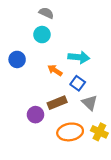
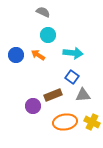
cyan circle: (42, 35) -> (48, 35), moved
orange arrow: (55, 70) -> (38, 55), moved
gray triangle: (90, 103) -> (83, 95), turned -49

